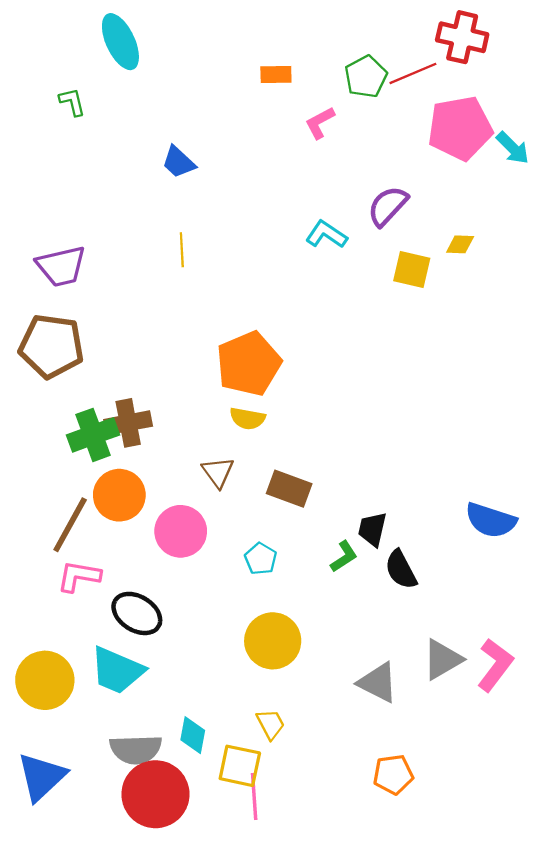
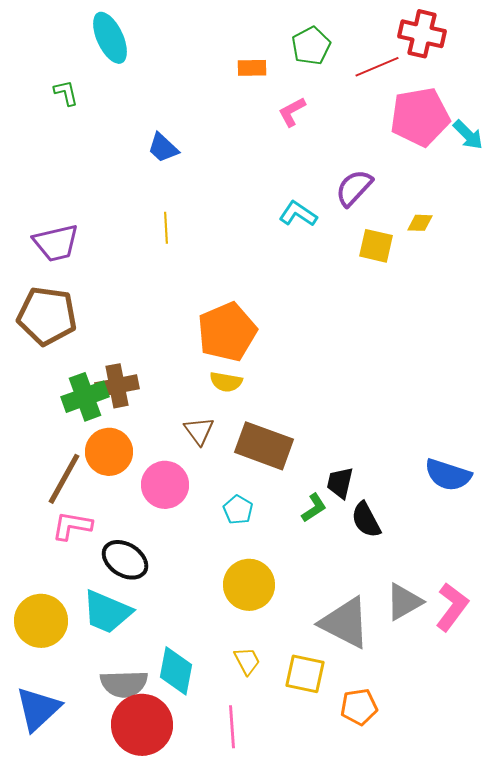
green pentagon: (366, 77) -> (311, 46), moved
brown rectangle: (289, 489) -> (264, 446), size x1.4
gray triangle: (378, 682) -> (345, 623), size x1.4
cyan diamond: (193, 735) -> (176, 671), size x1.4
yellow square: (240, 766) -> (305, 674), moved

